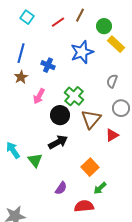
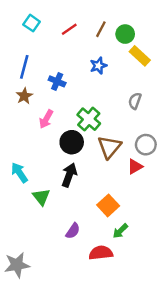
brown line: (80, 15) -> (101, 29), moved
blue star: (82, 52) -> (98, 66), size x0.6
gray circle: (121, 108) -> (146, 145), moved
black arrow: (58, 142) -> (69, 175), turned -42
cyan arrow: (13, 150) -> (19, 173), moved

